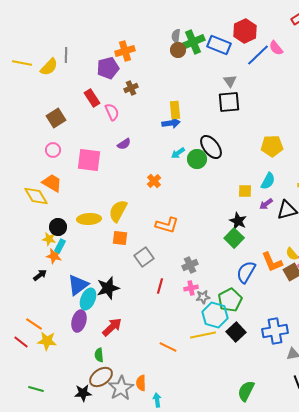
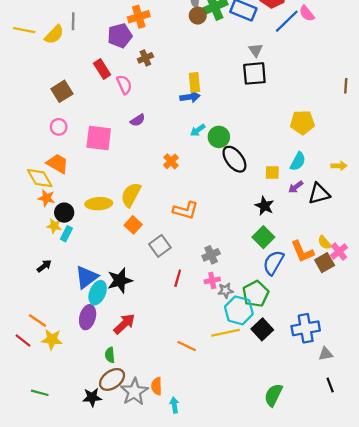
black ellipse: (211, 147) -> (234, 159), moved
orange square: (120, 238) -> (133, 225), turned 35
green square: (234, 238) -> (263, 237), moved
orange star: (54, 256) -> (46, 198), moved

